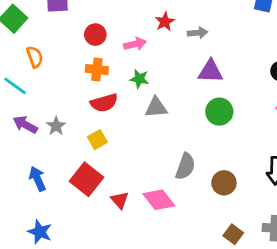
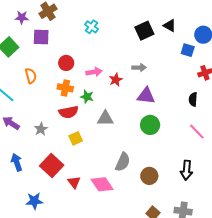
red star: (165, 22) -> (116, 80), moved
orange semicircle: (35, 57) -> (31, 76), moved
green star: (139, 79) -> (87, 97), moved
gray star: (56, 126) -> (41, 129), moved
yellow square: (97, 140) -> (76, 138), moved
blue star: (40, 232) -> (34, 201), moved, turned -30

